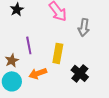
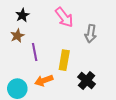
brown star: (12, 60) -> (17, 36), moved

